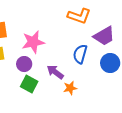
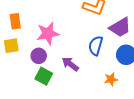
orange star: (70, 88) -> (111, 79), moved

